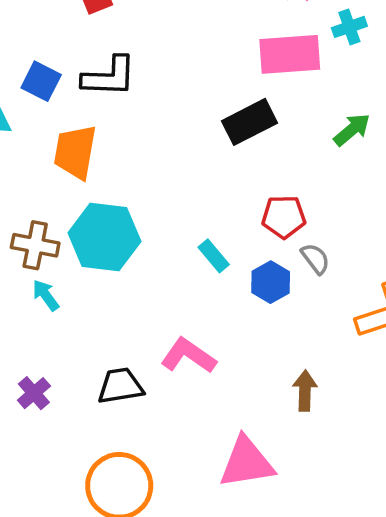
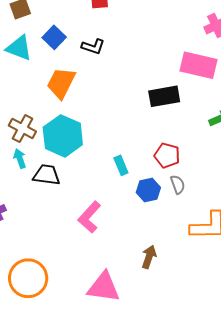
black L-shape: (109, 77) -> (93, 47), size x0.7
pink L-shape: (188, 356) -> (89, 217), turned -100
black trapezoid: (120, 386) -> (47, 175), moved

